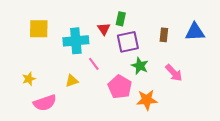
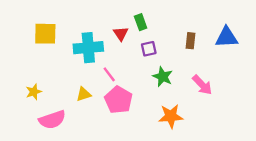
green rectangle: (121, 19) -> (141, 22), turned -32
purple square: (128, 42) -> (149, 49), size x0.6
pink pentagon: (120, 87) -> (119, 100), moved

